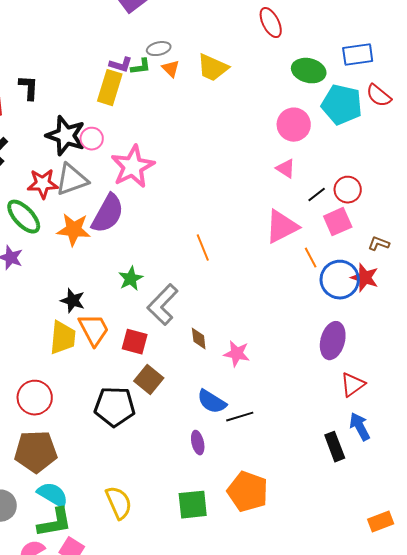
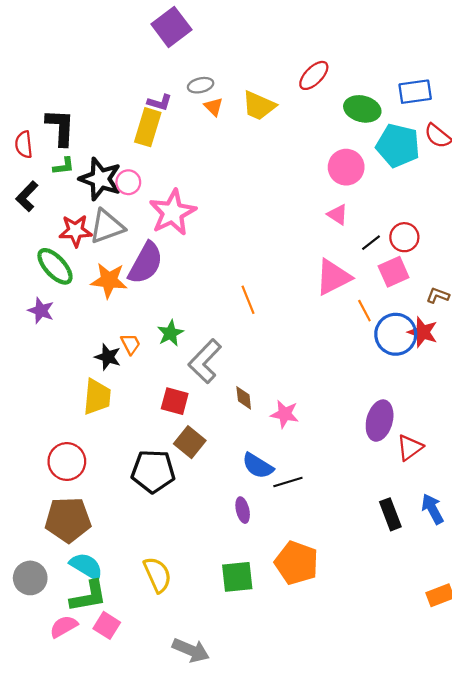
red ellipse: (271, 23) -> (314, 75), moved, turned 72
green L-shape: (141, 67) -> (64, 166), moved
black L-shape: (29, 88) -> (60, 127), size x1.4
orange trapezoid: (94, 330) -> (130, 344), moved, size x0.6
purple ellipse: (333, 341) -> (380, 421), moved
blue arrow: (360, 427) -> (432, 509), moved

